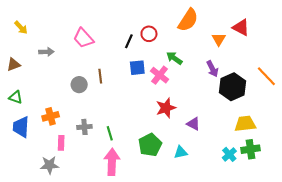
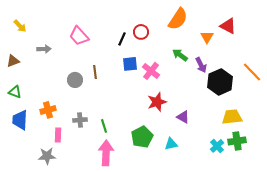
green arrow: (174, 58) -> (180, 55), moved

